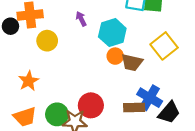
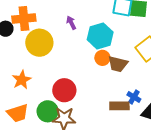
yellow circle: (47, 41) -> (39, 43), size x1.4
blue cross: (150, 98) -> (134, 97), size x0.6
red circle: (91, 105) -> (64, 90), moved

